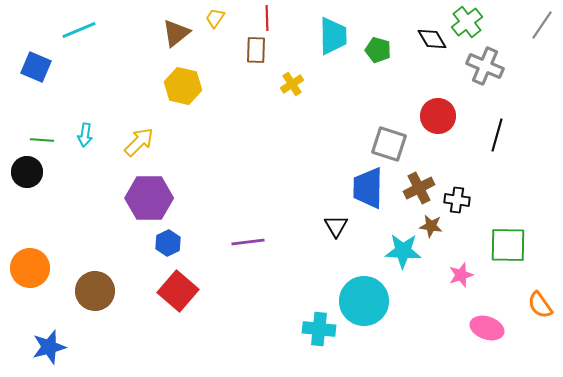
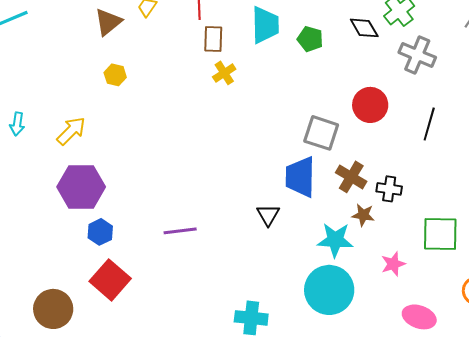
brown rectangle: (256, 50) -> (213, 39), moved
yellow hexagon: (183, 86) -> (115, 75), size x0.6
brown cross: (419, 188) -> (351, 177), turned -32
brown circle: (95, 291) -> (53, 309), moved
cyan circle: (364, 301) -> (329, 290), moved

